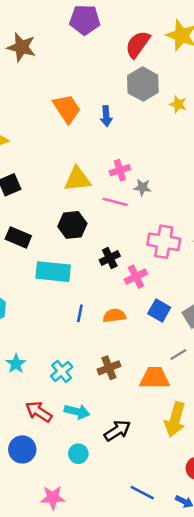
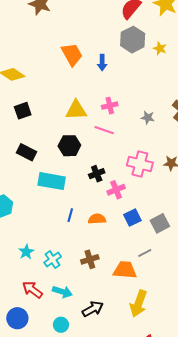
yellow star: (178, 104) -> (160, 48), moved
gray star: (142, 187) -> (148, 118), moved
blue square: (159, 311) -> (132, 218), turned 30
cyan star: (16, 364) -> (26, 252), moved

